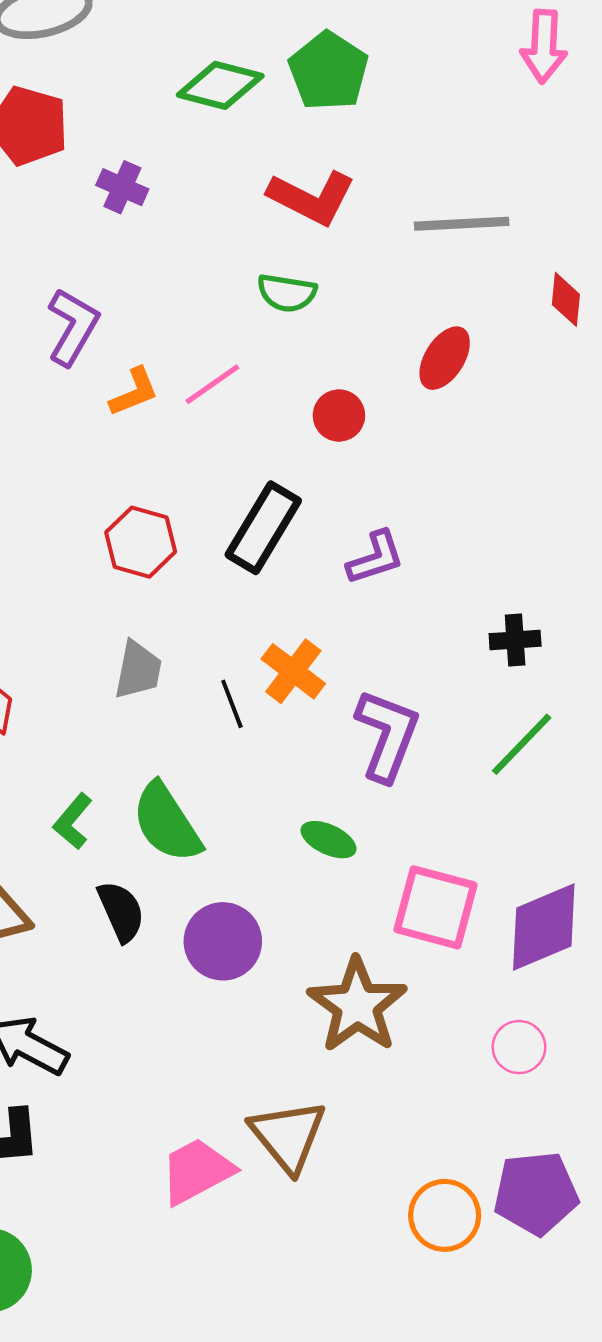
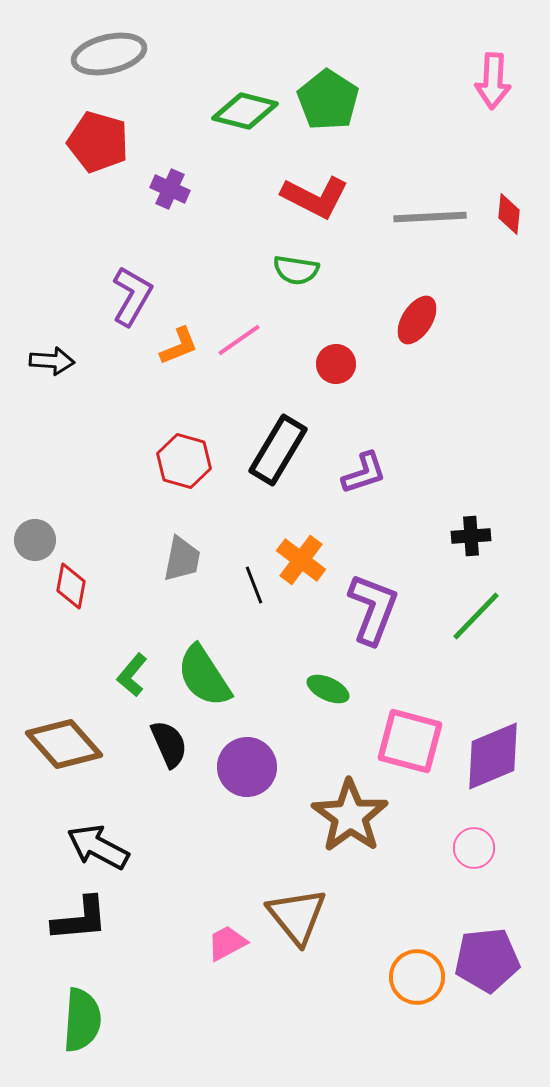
red diamond: (566, 299) -> (509, 214), moved
pink trapezoid: (197, 1171) -> (227, 943), size x0.7

